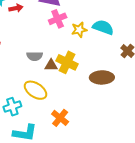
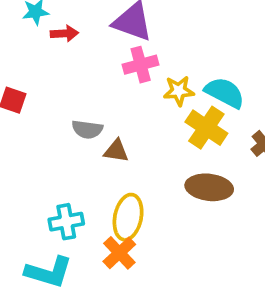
yellow cross: (67, 62) -> (206, 128), moved
yellow ellipse: (36, 90) -> (128, 217), moved, turned 60
cyan cross: (12, 107) -> (66, 222), moved

